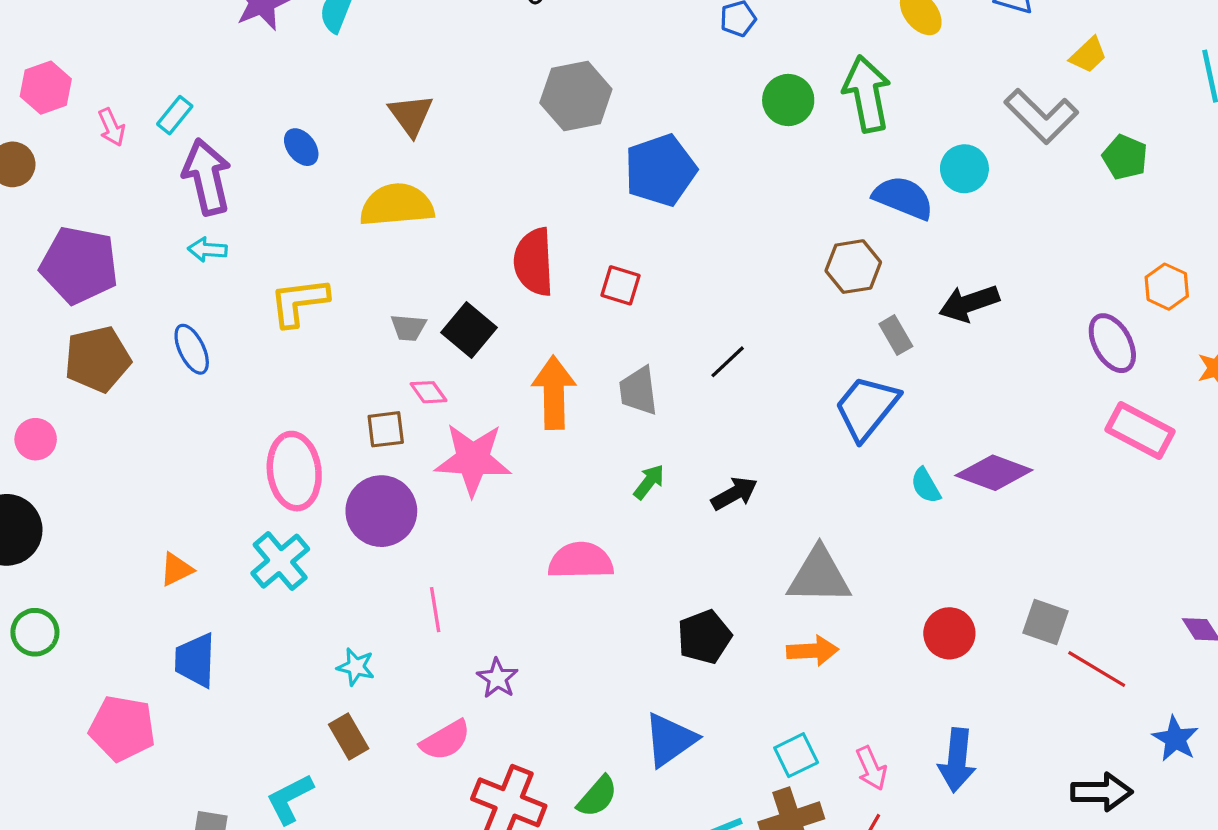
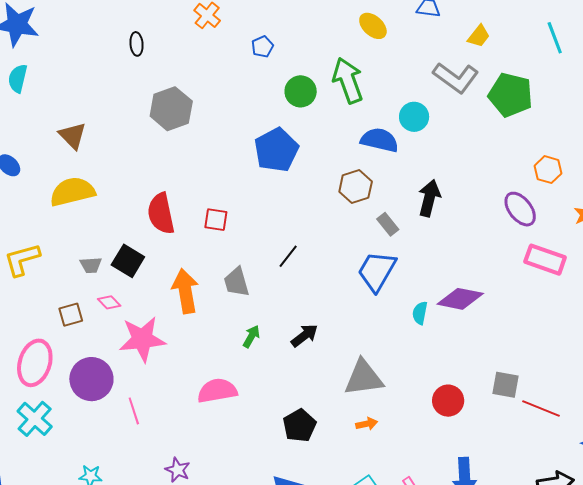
green pentagon: (1125, 157) -> (511, 95), size x1.6
blue pentagon: (660, 170) -> (276, 150), moved
black arrow: (969, 303) -> (429, 198), turned 132
brown square: (386, 429) -> (71, 315), moved
pink ellipse: (294, 471) -> (35, 363), turned 33
cyan semicircle: (926, 486) -> (420, 313), turned 50
pink line: (435, 610) -> (134, 411), moved
orange arrow: (813, 651) -> (367, 424), size x0.7

